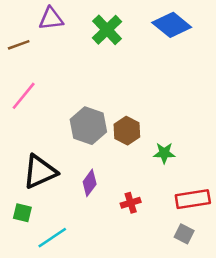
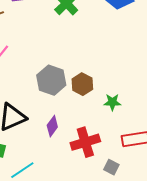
red cross: (131, 203) -> (85, 142), size x1.8
gray square: (184, 234) -> (111, 167), moved

